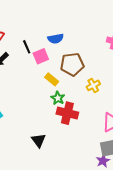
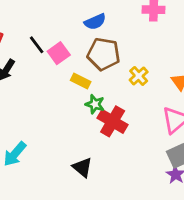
blue semicircle: (56, 39) -> (95, 22), moved
brown pentagon: (72, 64) -> (104, 54), turned 30
red cross: (67, 113) -> (113, 121), turned 30

